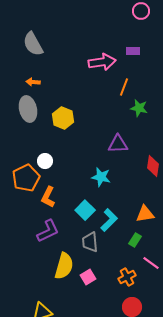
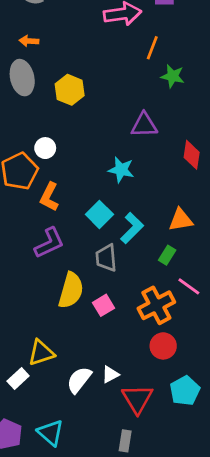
orange cross: (127, 277) -> (156, 305), size x1.5

